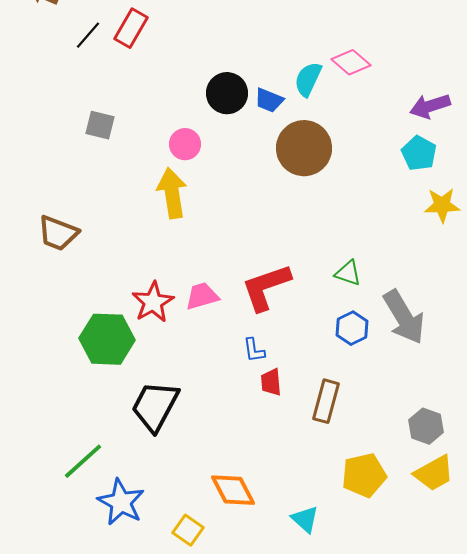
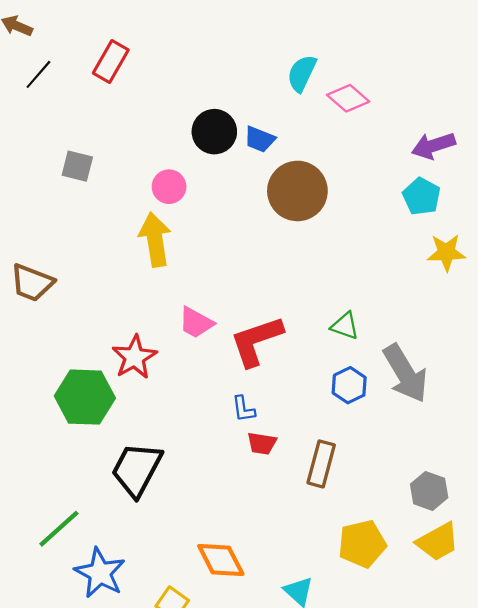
black line: (88, 35) -> (38, 74), moved
cyan semicircle: (308, 79) -> (302, 73), moved
pink trapezoid: (202, 296) -> (196, 323), moved, turned -135
red trapezoid: (271, 382) -> (262, 443), turned -76

